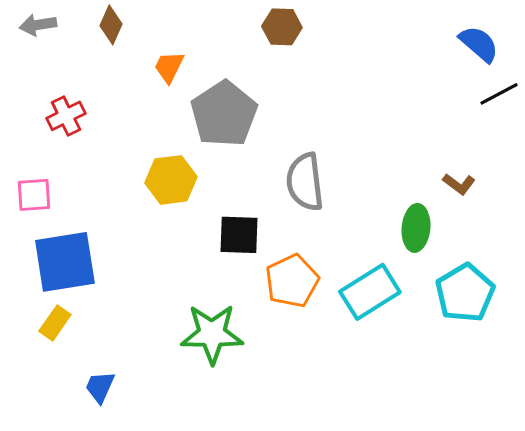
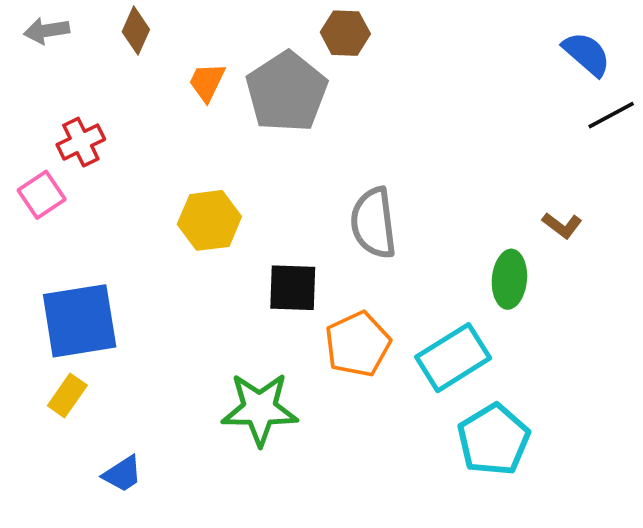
gray pentagon: (224, 114) -> (287, 92), moved
pink square: (34, 195) -> (42, 195), moved, turned -30
cyan pentagon: (465, 293) -> (494, 440), moved
blue trapezoid: (100, 387) -> (122, 474), turned -147

